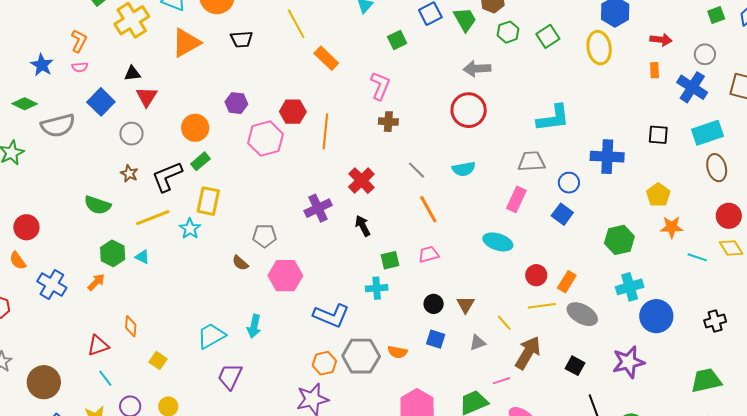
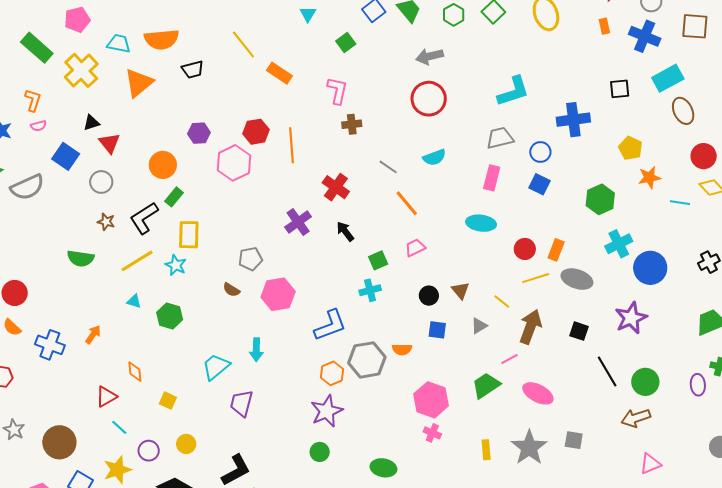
green hexagon: (113, 253) -> (170, 316), moved
blue L-shape: (331, 316) -> (330, 325), turned -33

